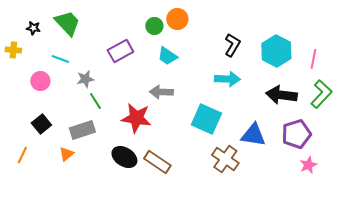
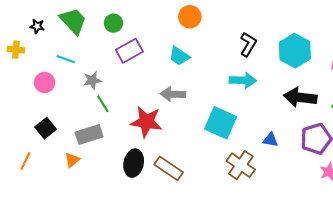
green circle: (154, 26) -> (113, 23), moved
blue triangle: (253, 135) -> (270, 140), size x0.6
black ellipse: (124, 157) -> (134, 163), turned 70

